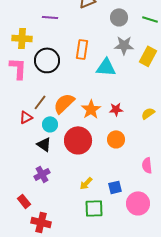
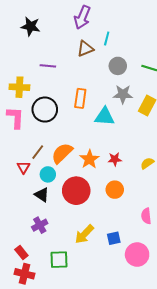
red triangle: (26, 117) -> (24, 167), turned -32
yellow arrow: (86, 183) -> (84, 234), size x1.5
green square: (94, 208) -> (59, 260), moved
red cross: (41, 222) -> (25, 274), moved

